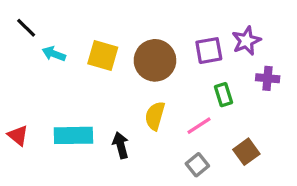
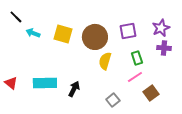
purple star: (246, 41) -> (161, 28), moved
yellow semicircle: (155, 116) -> (105, 61), moved
pink line: (199, 126) -> (135, 77), moved
black arrow: (121, 145) -> (74, 89), turned 42
gray square: (197, 165) -> (113, 100), moved

